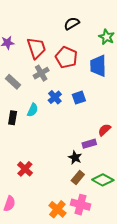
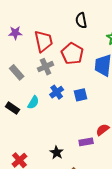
black semicircle: (72, 23) -> (81, 20), turned -77
black rectangle: (13, 118) -> (12, 108), turned -72
black star: (75, 157) -> (57, 152), moved

